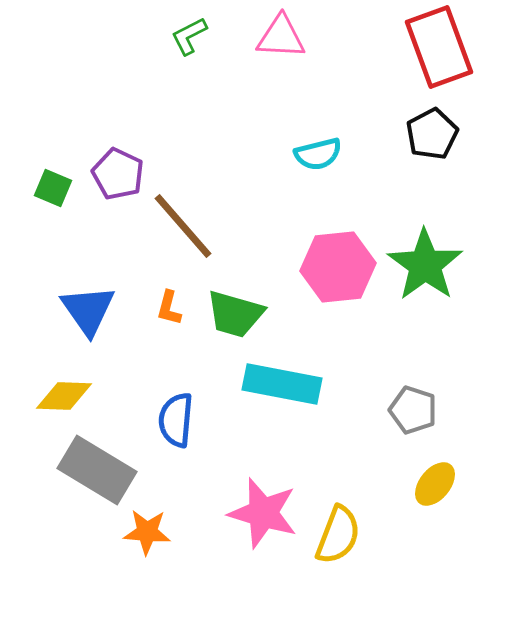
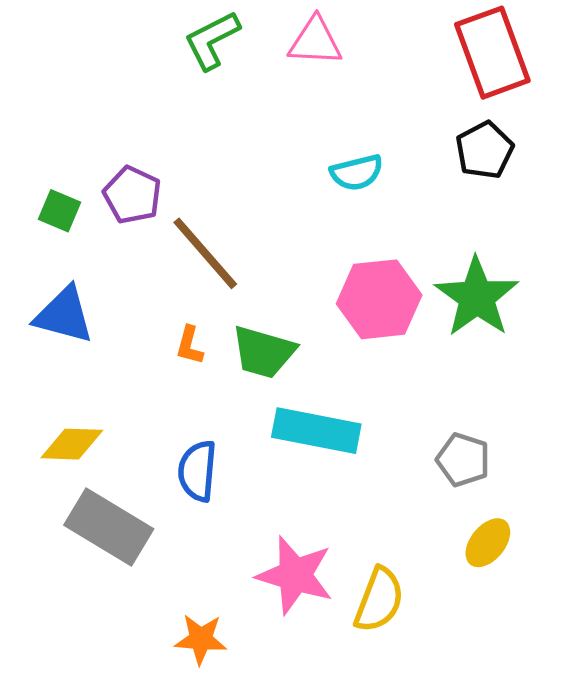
green L-shape: (189, 36) -> (212, 40), size x1.4
blue triangle: (88, 310) -> (64, 315), moved, turned -40
orange star: (147, 532) -> (201, 639), moved

